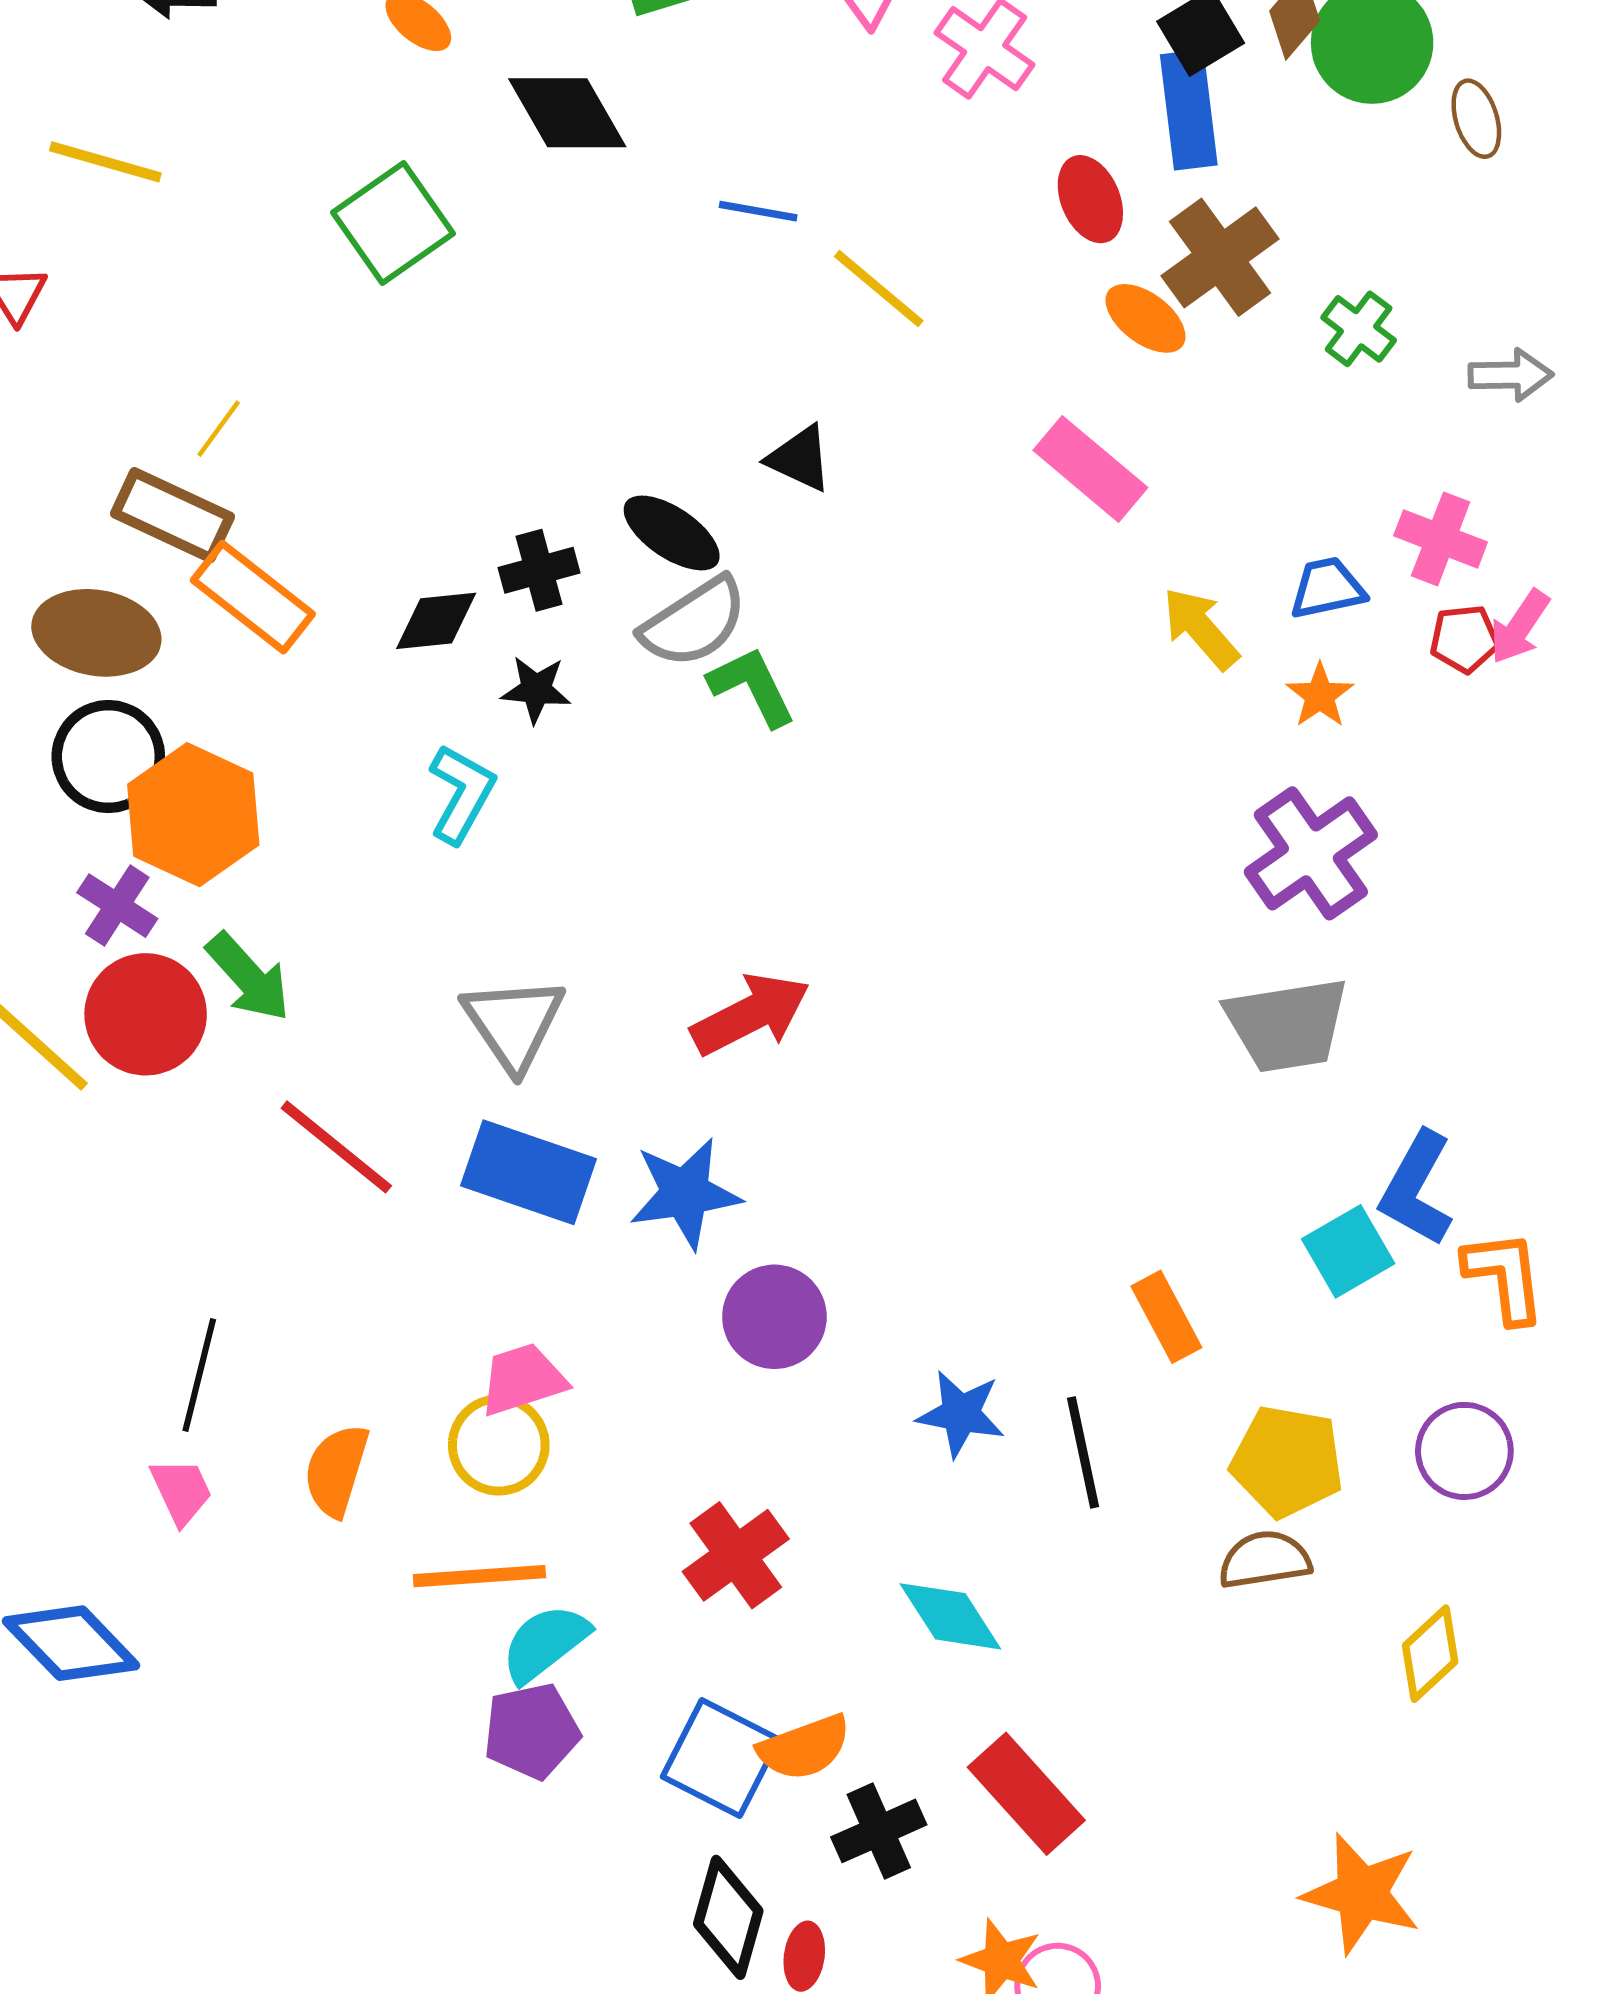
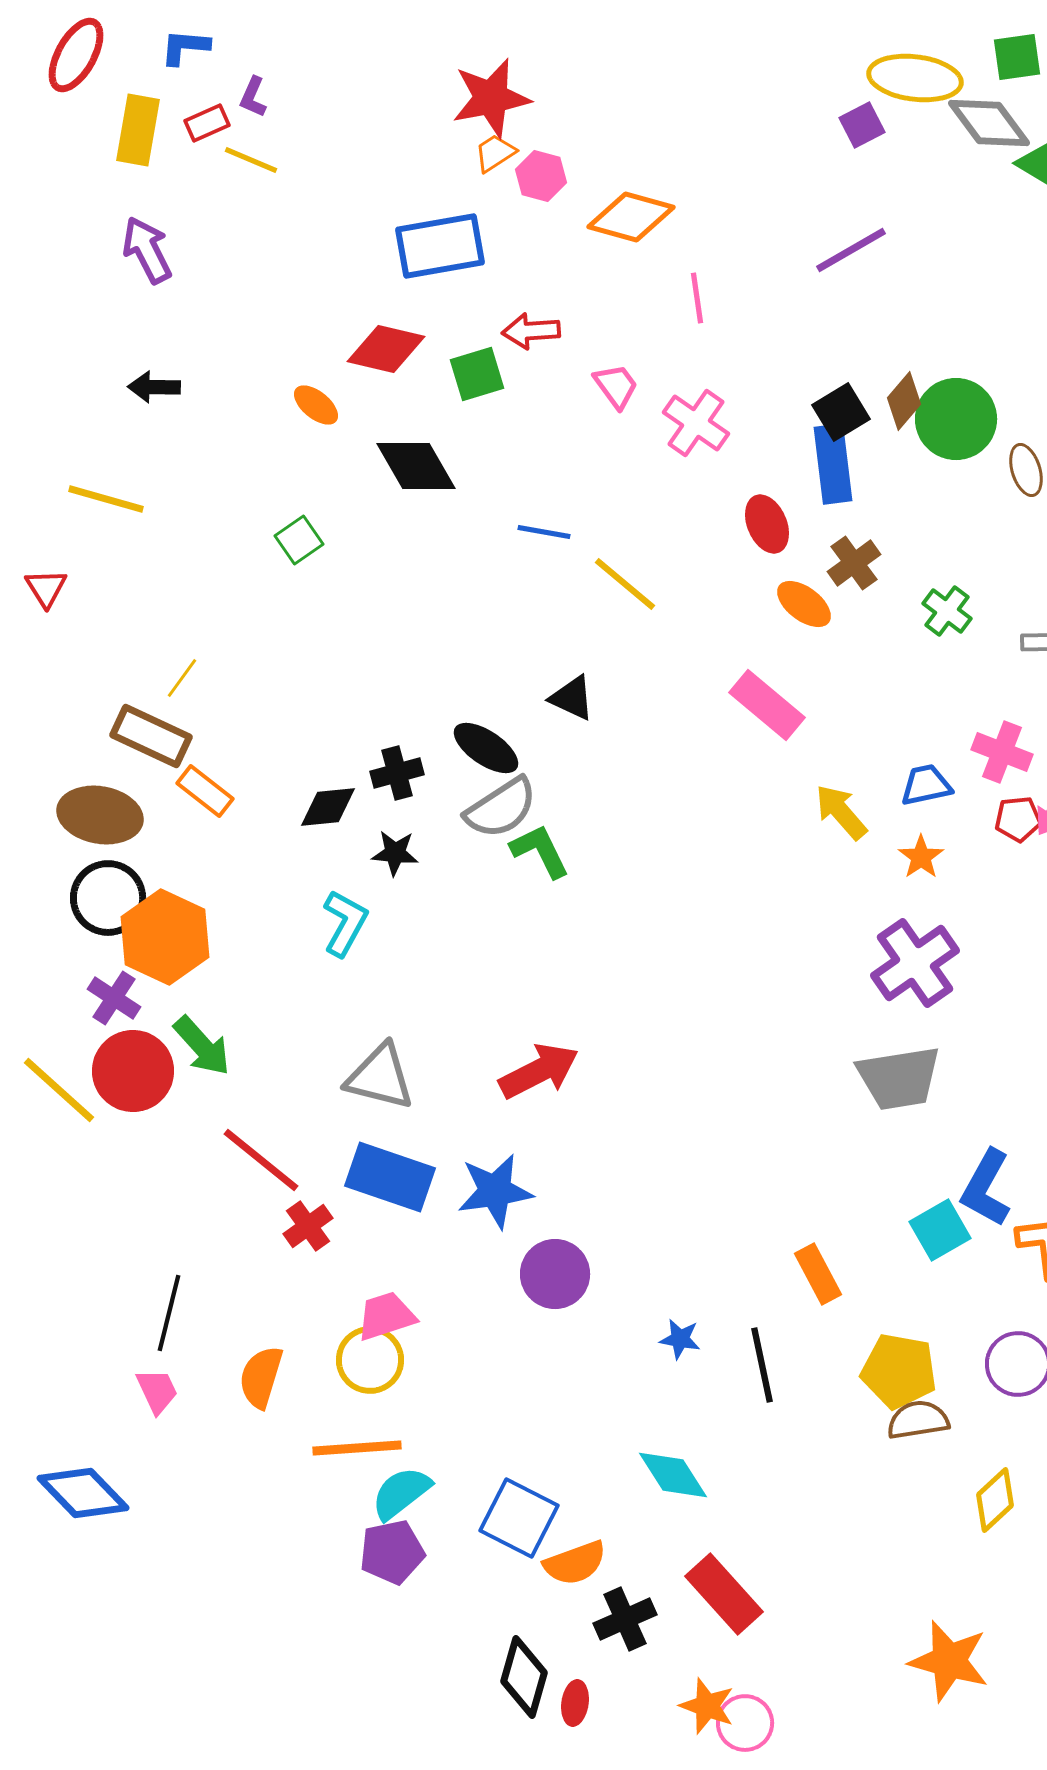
green square: (393, 223) -> (299, 540), size x0.6
brown cross: (1220, 257) -> (854, 563), size x0.7
orange rectangle: (253, 597) -> (205, 791), size x0.7
gray triangle: (514, 1023) -> (380, 1077), turned -42
blue star: (961, 1414) -> (680, 1339), size x0.7
red cross: (736, 1555) -> (308, 1226), moved, size x0.7
brown semicircle: (1265, 1560) -> (918, 1420), moved
blue square: (721, 1758) -> (519, 1518), moved

